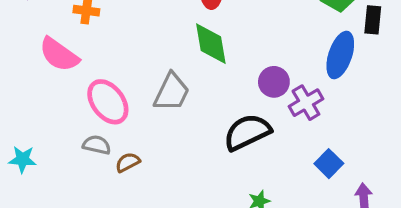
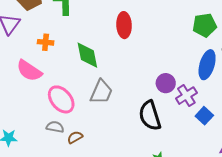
green diamond: (211, 44) -> (87, 55), moved
black semicircle: (247, 132) -> (150, 116), turned -80
blue square: (329, 164) -> (204, 116), moved

